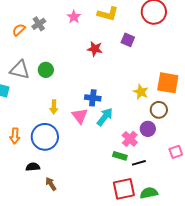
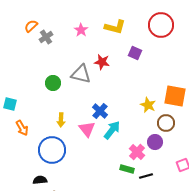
orange semicircle: (19, 30) -> (31, 26), moved
gray triangle: (20, 70) -> (81, 74), moved
blue cross: (93, 98) -> (100, 111), turned 35
orange arrow: (15, 136) -> (22, 128), moved, turned -35

